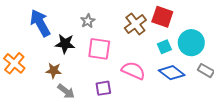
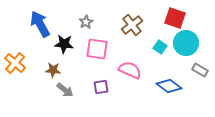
red square: (162, 17) -> (175, 18), moved
cyan square: (164, 47) -> (160, 47), turned -32
blue diamond: (172, 73) -> (169, 86), moved

